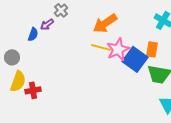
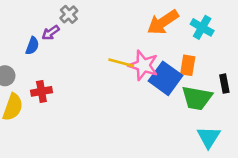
orange arrow: (105, 23) -> (163, 22), moved
pink star: (118, 49) -> (143, 65), turned -30
red cross: (33, 90) -> (41, 91), moved

